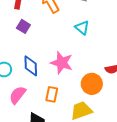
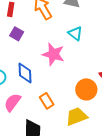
pink star: (62, 63) -> (53, 54), moved
orange rectangle: (52, 94) -> (47, 101), turned -42

